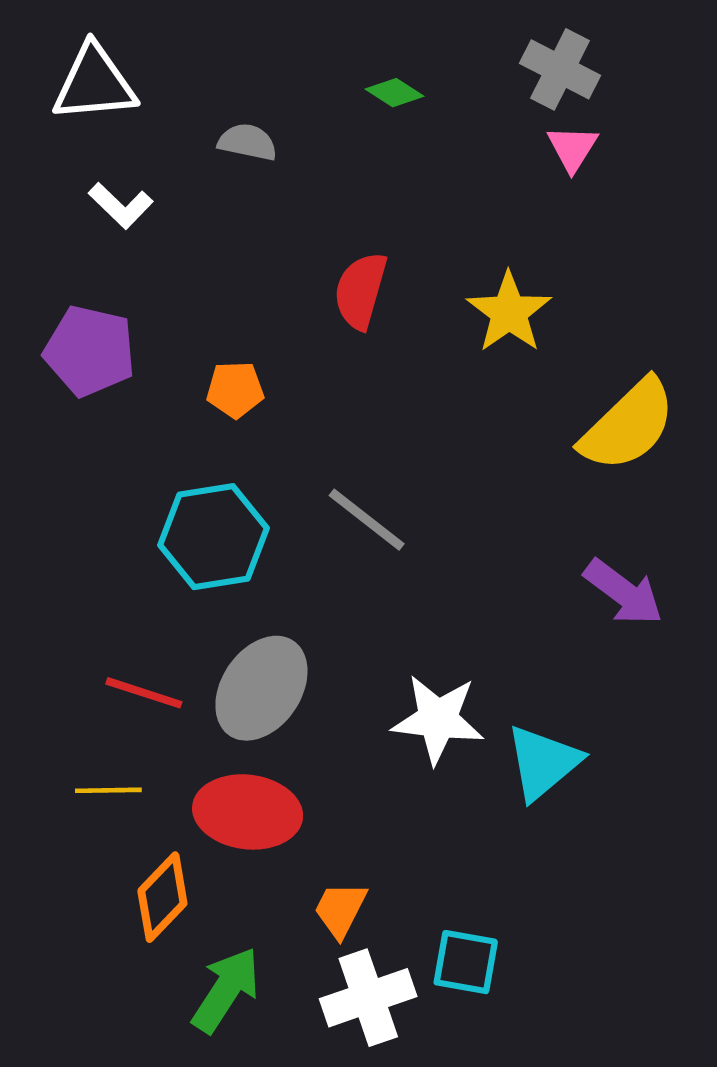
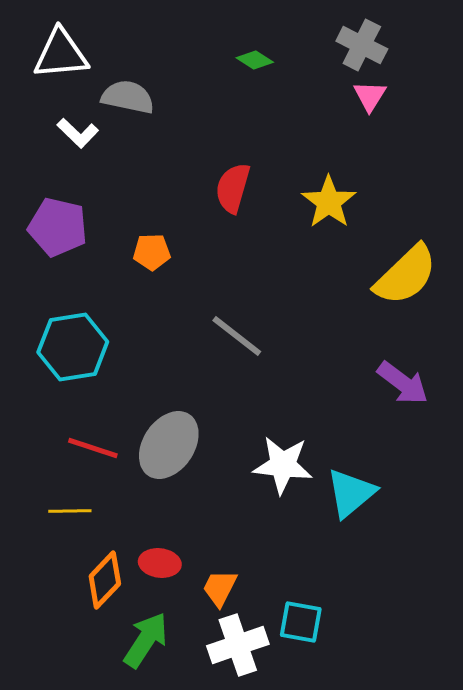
gray semicircle: (248, 142) -> (128, 97), moved, size x1.4
cyan hexagon: (214, 537) -> (73, 347), moved
red ellipse: (248, 812) -> (160, 563), moved, size x0.6

